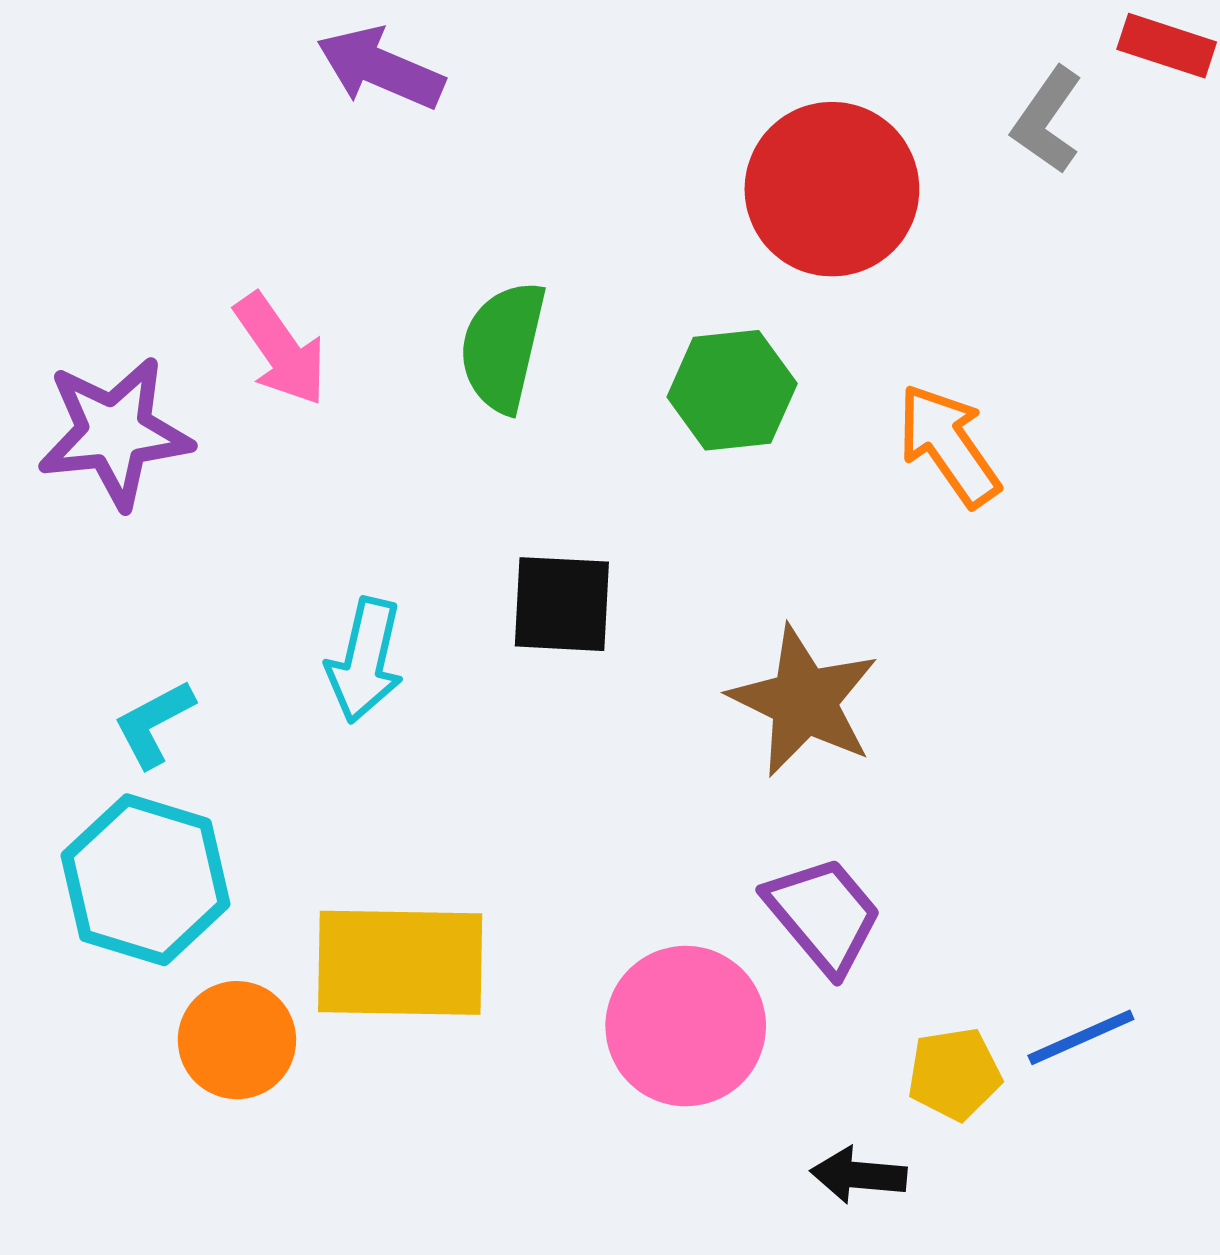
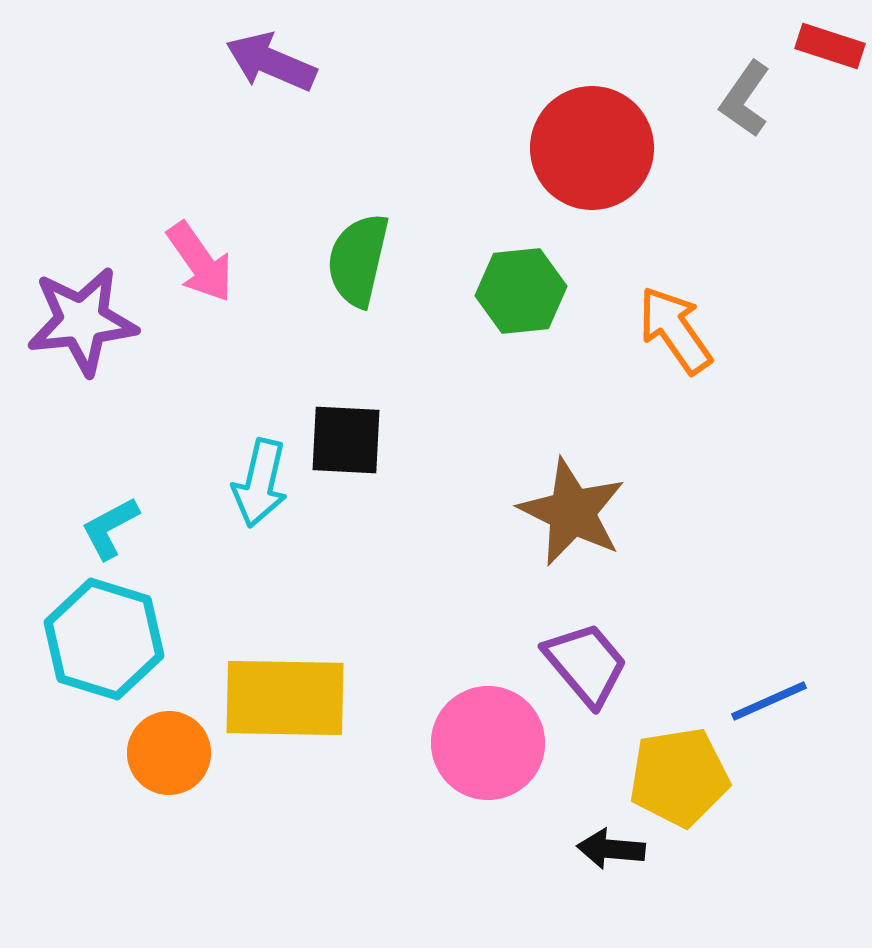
black square: (562, 604) -> (346, 440), moved
blue line: (1081, 1037) -> (769, 701), moved
yellow pentagon: (954, 1074) -> (679, 777), size x1.5

